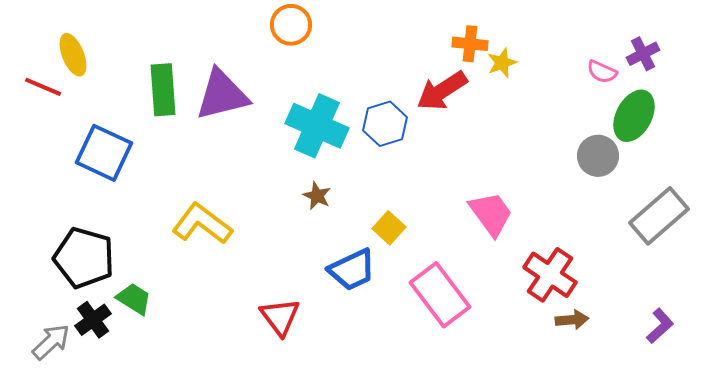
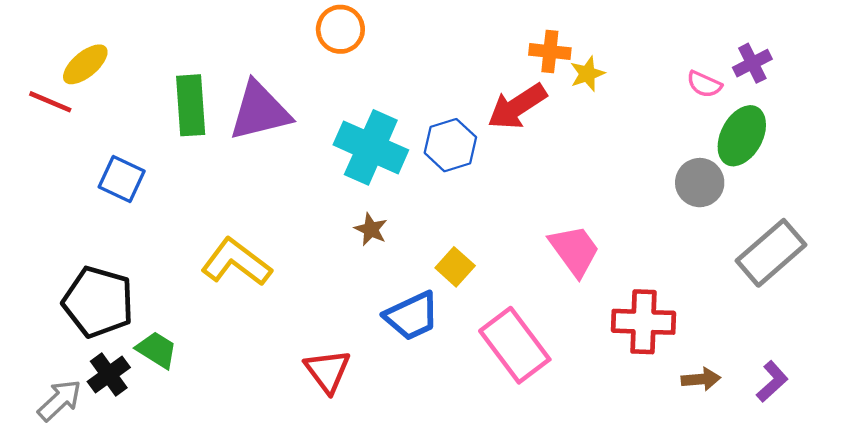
yellow ellipse: (73, 55) -> (85, 64), turned 72
blue square: (104, 153) -> (122, 179), size x0.7
red cross: (550, 275) -> (643, 322), turned -32
brown arrow: (572, 320) -> (701, 379), moved

